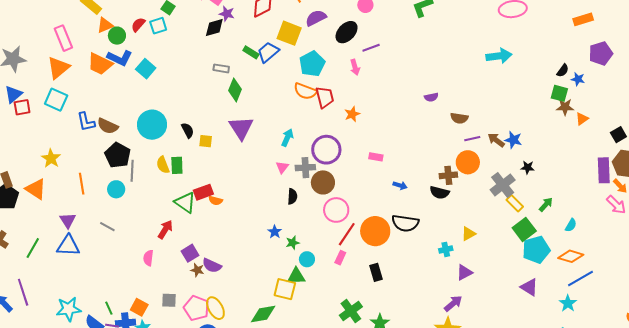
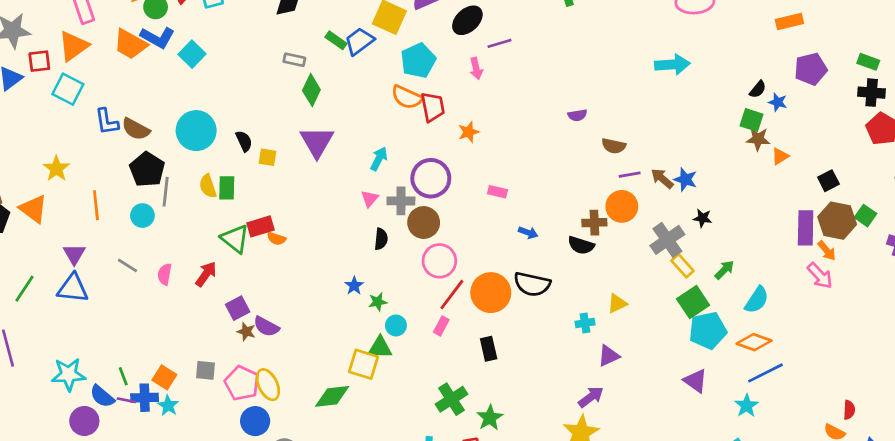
red square: (22, 107) -> (39, 61), moved
cyan semicircle: (571, 225) -> (757, 300), size x1.5
pink semicircle: (148, 258) -> (165, 274), moved

